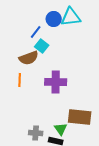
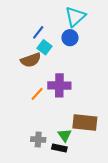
cyan triangle: (71, 17) -> (75, 17), turned -35
blue circle: (54, 19) -> (70, 38), moved
orange line: (20, 80) -> (37, 94), moved, turned 40

